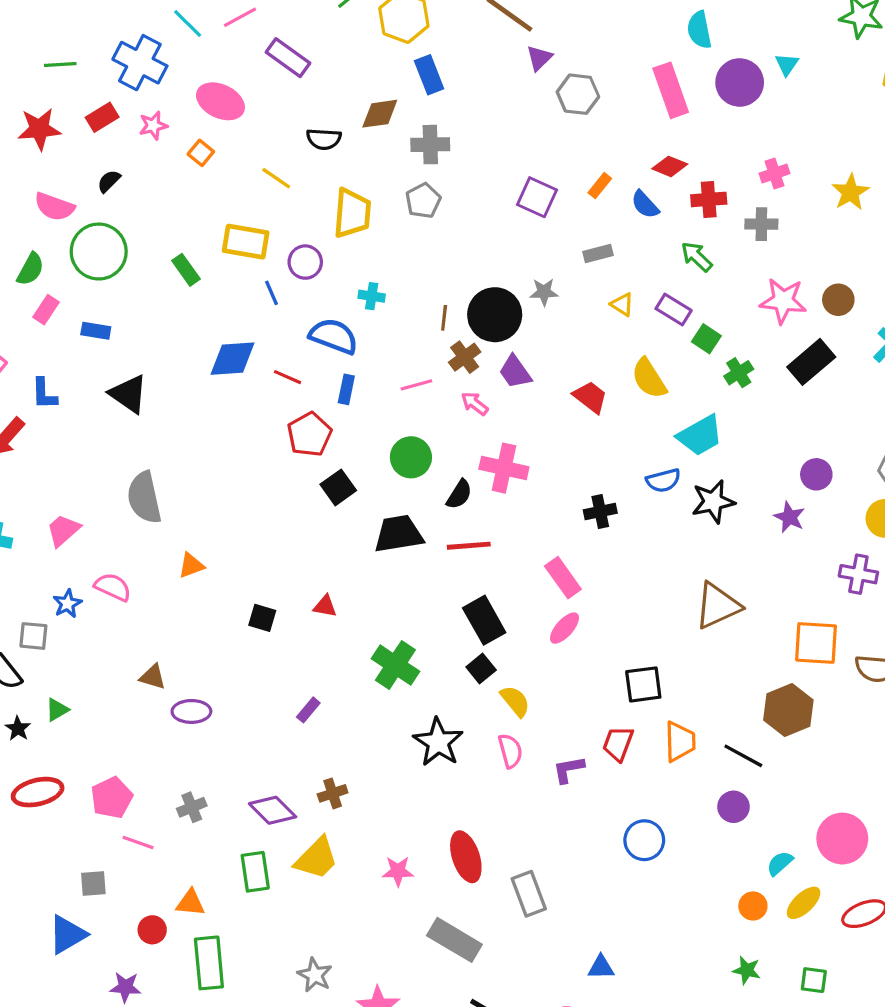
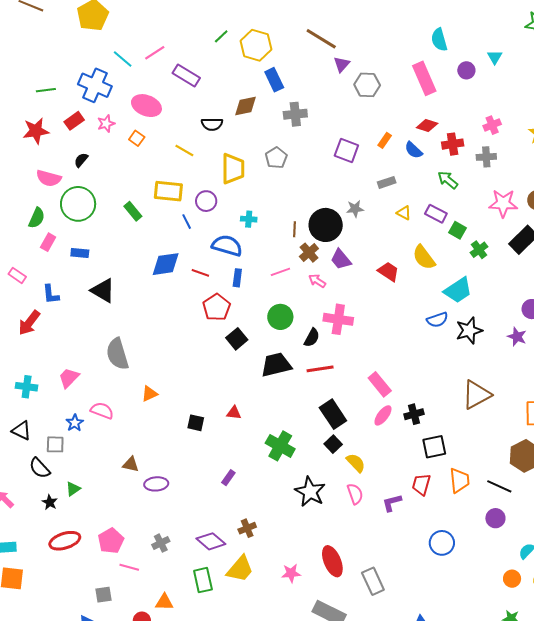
purple circle: (740, 82) -> (466, 70), size x0.6
gray cross: (430, 145) -> (295, 114), moved
black cross: (600, 512) -> (414, 414), moved

